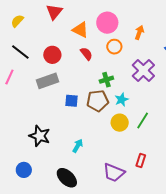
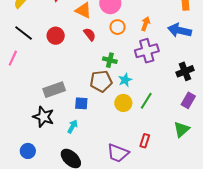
orange arrow: (139, 33) -> (145, 24), moved
purple cross: (143, 70) -> (147, 51), turned 30
green cross: (106, 80) -> (110, 60), turned 32
gray rectangle: (47, 81) -> (54, 90), moved
blue square: (72, 101) -> (81, 103), moved
cyan arrow: (78, 146) -> (73, 127), moved

